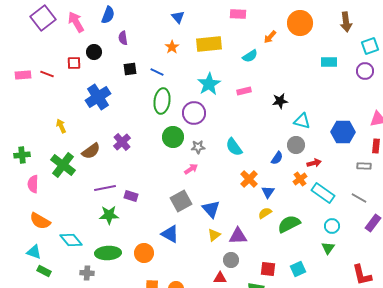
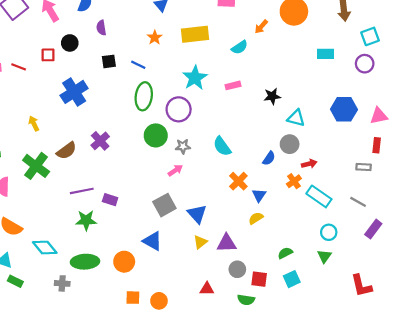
blue hexagon: (343, 132) -> (344, 109), moved
green semicircle: (289, 224) -> (285, 253), moved, size x0.6
gray circle: (231, 260) -> (237, 269), moved

